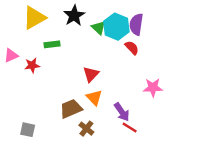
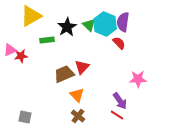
black star: (74, 16) -> (67, 27), moved
red star: (32, 65) -> (21, 56), moved
orange triangle: (94, 98) -> (77, 95), moved
brown trapezoid: (71, 109) -> (64, 74), moved
purple arrow: (122, 112) -> (120, 101), moved

